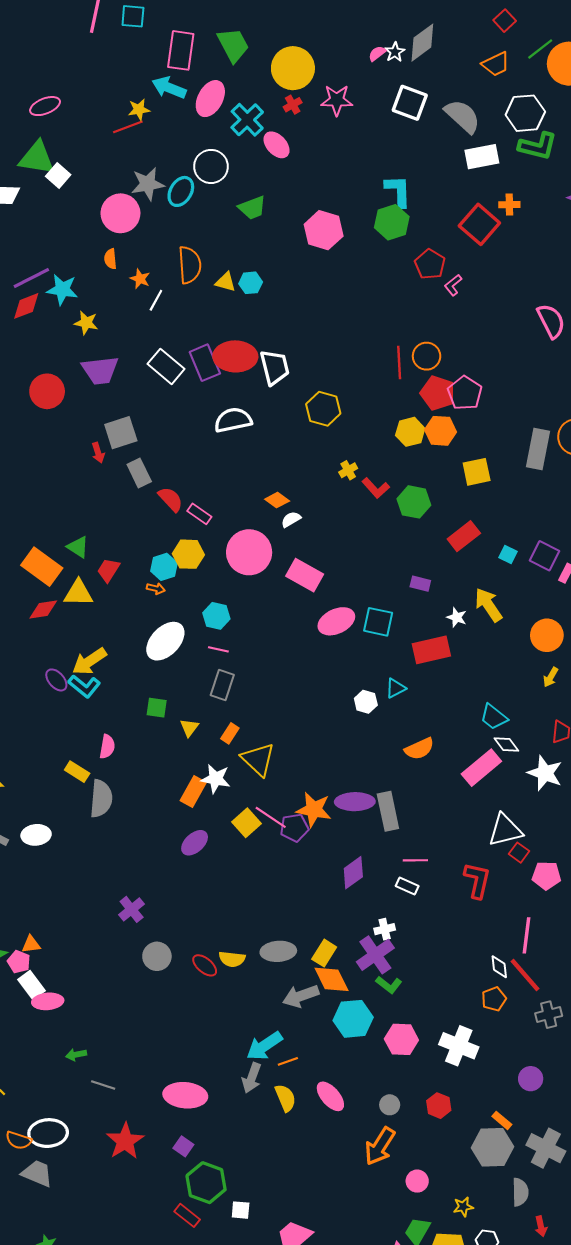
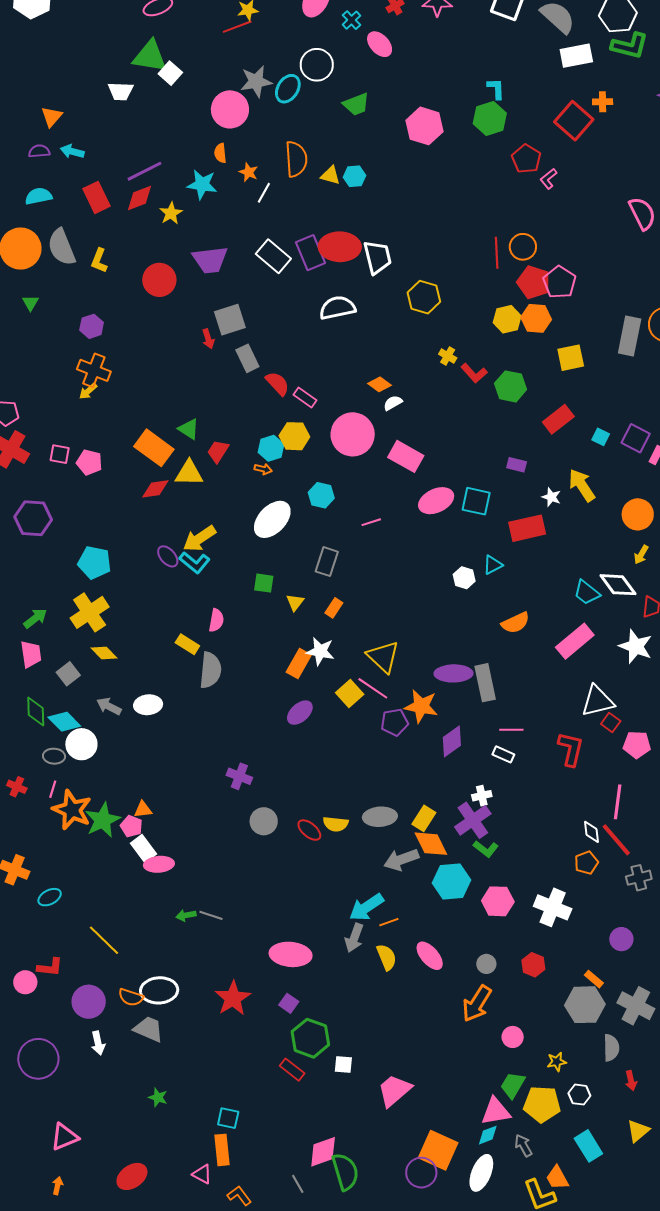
cyan cross: (247, 120) -> (351, 20), size x0.6
cyan L-shape: (398, 191) -> (496, 89), size x0.7
cyan star: (62, 290) -> (202, 184), moved
yellow star: (86, 323) -> (171, 213), moved, turned 30
yellow cross: (348, 470) -> (448, 356), turned -30
pink line: (218, 649) -> (371, 522), moved, turned -30
white diamond: (506, 745) -> (618, 585), moved, size x1.5
yellow triangle: (258, 759) -> (383, 657), moved
orange star: (314, 810) -> (421, 706), moved
purple pentagon: (294, 828) -> (395, 722), moved
purple cross: (132, 909) -> (239, 776), turned -30
gray line: (103, 1085) -> (211, 915), moved

